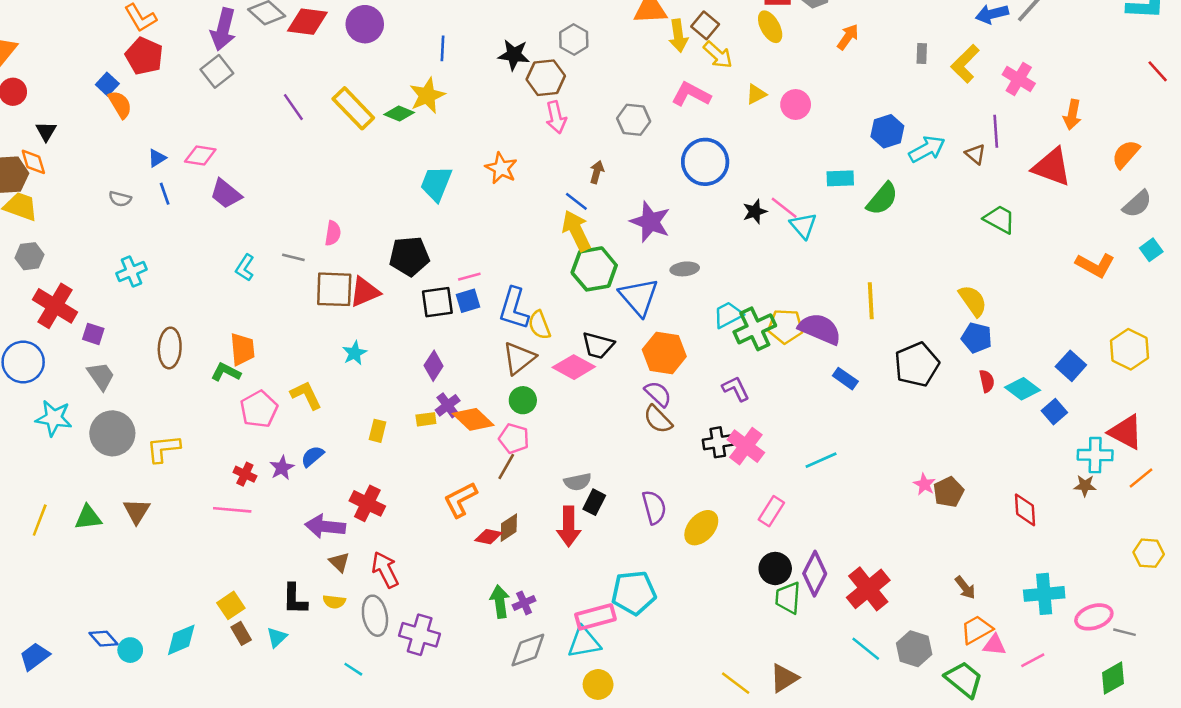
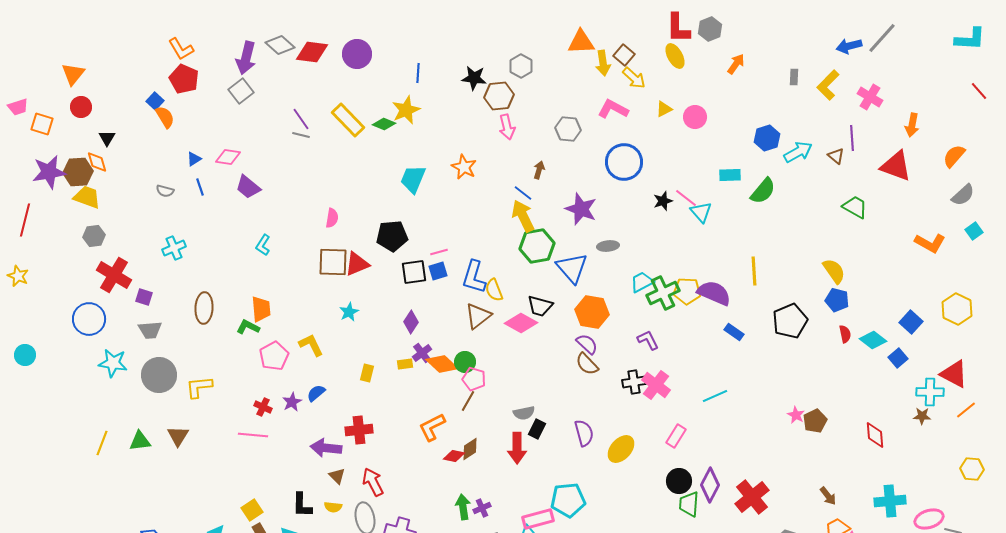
gray line: (293, 257) -> (301, 135), moved
gray trapezoid: (101, 376) -> (150, 330), turned 120
green circle: (523, 400) -> (465, 362), moved
red cross: (367, 503) -> (359, 430), turned -32

